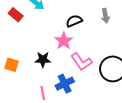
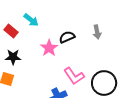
pink star: (64, 41) -> (49, 48), moved
black star: (43, 60) -> (13, 57), moved

